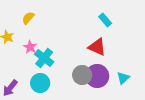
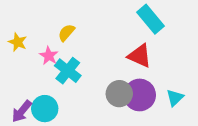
yellow semicircle: (28, 18) -> (66, 33), moved
cyan rectangle: (105, 20) -> (150, 19), size x1.5
cyan circle: (40, 83) -> (45, 109), moved

